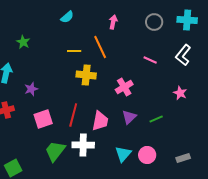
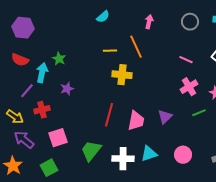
green star: (23, 42) -> (59, 59), moved
pink cross: (124, 87) -> (189, 87), moved
pink square: (43, 119) -> (58, 138), moved
green line: (156, 119) -> (199, 113), moved
white cross: (83, 145) -> (123, 159), moved
cyan triangle: (123, 154) -> (149, 154), moved, turned 30

